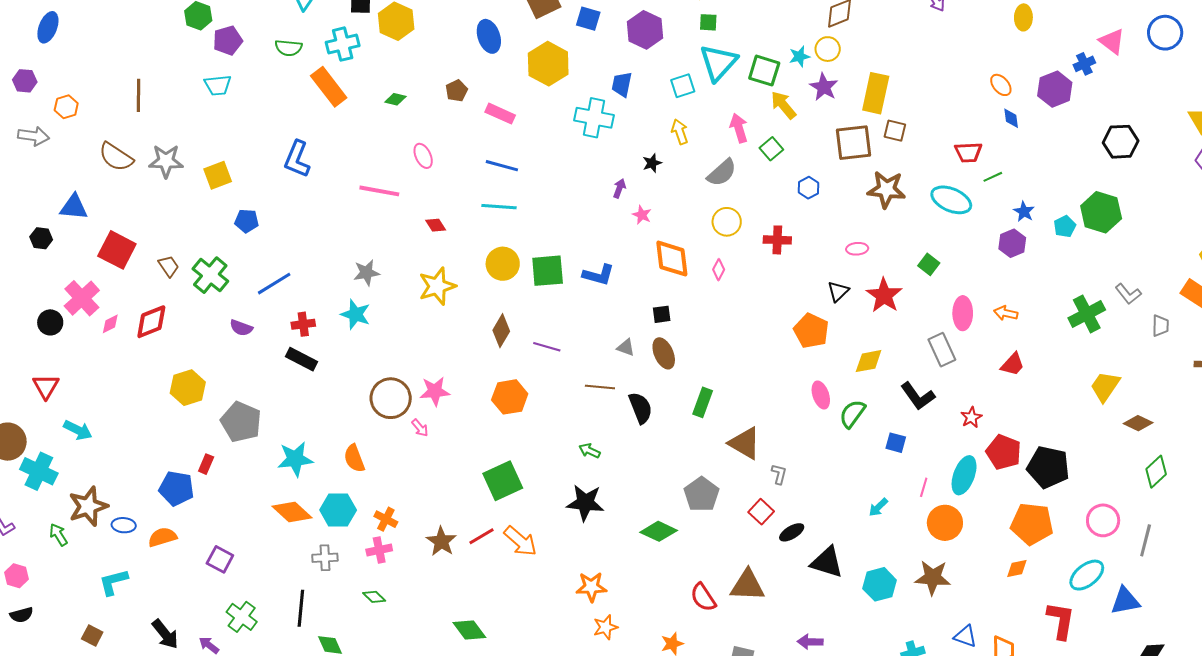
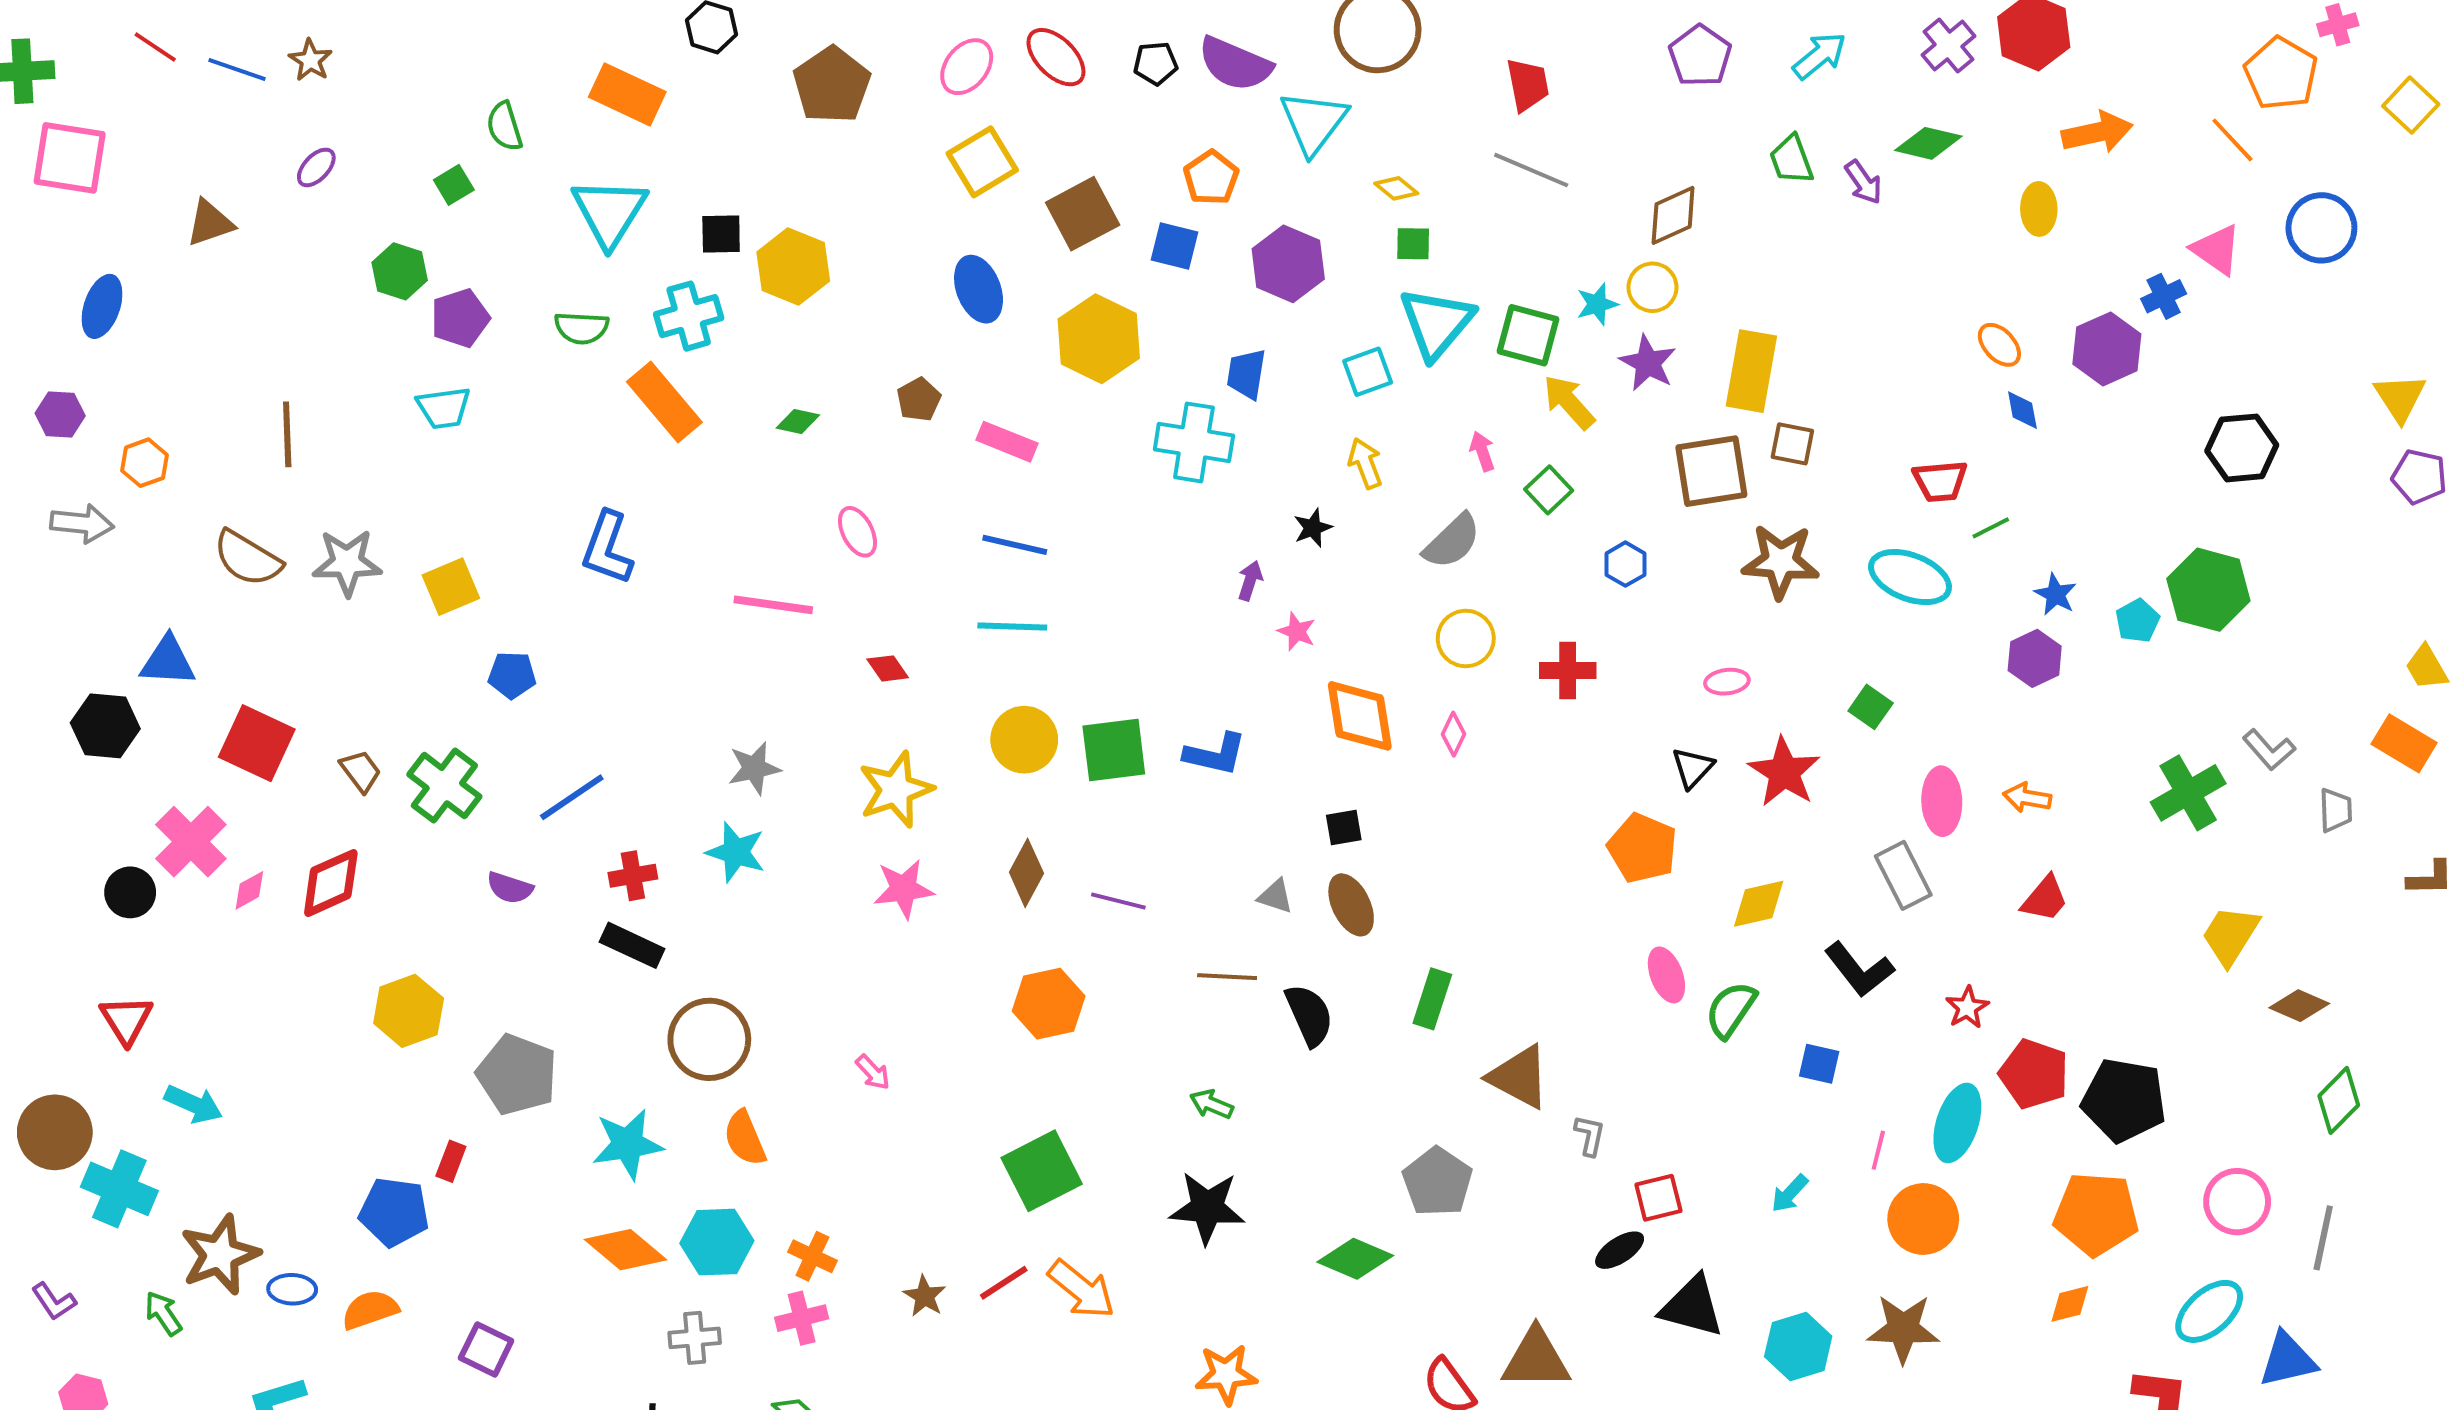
pink arrow: (739, 128) -> (1482, 451), size x0.7
black hexagon: (41, 238) -> (105, 726), size x1.5
pink star: (435, 391) -> (903, 889), moved
brown circle: (391, 398) -> (709, 1039), moved
red square: (761, 512) -> (1658, 1198), moved, turned 35
brown star: (441, 541) -> (925, 1296), size x0.7

